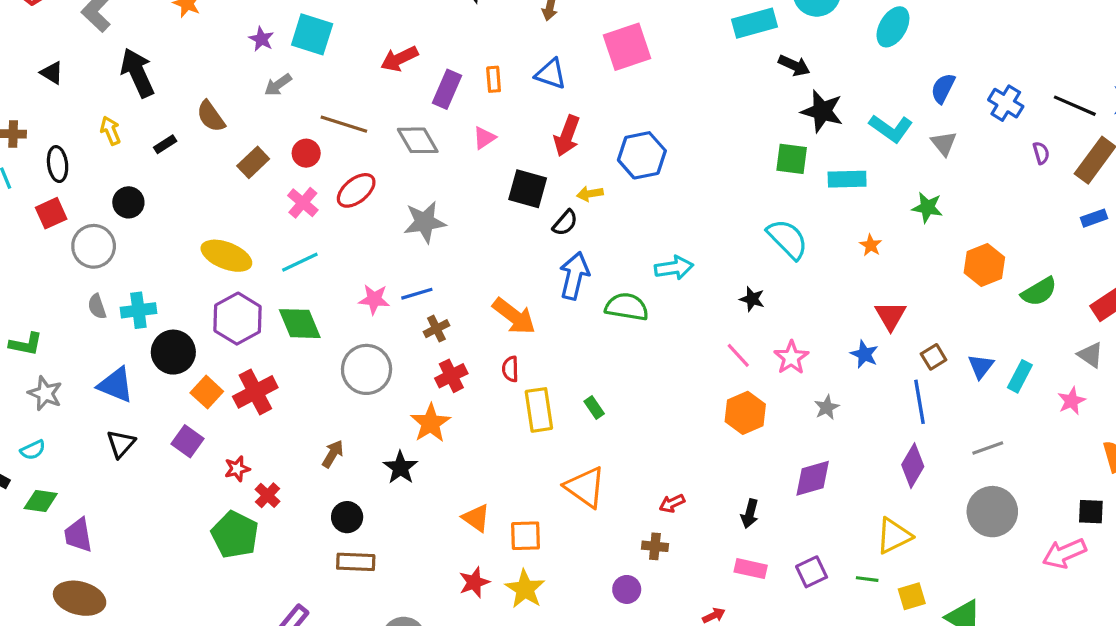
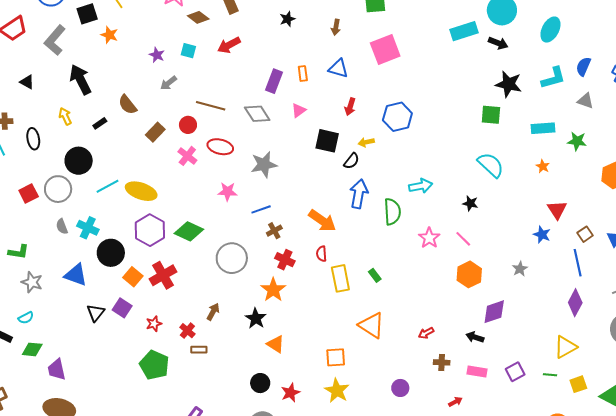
cyan square: (312, 34) -> (188, 51), size x0.6
red arrow: (399, 59) -> (229, 45), moved
black arrow: (794, 66) -> (498, 43), moved
cyan L-shape: (891, 128) -> (553, 78), moved, turned -48
red arrow: (567, 136) -> (350, 107), size x0.7
gray triangle: (944, 143) -> (586, 101), turned -30
cyan rectangle: (847, 179) -> (543, 128), moved
red ellipse: (356, 190) -> (220, 147), turned 55
black circle: (128, 202) -> (79, 161), size x1.4
red square: (51, 213) -> (29, 194), moved
cyan line: (300, 262) -> (107, 186), moved
pink star: (374, 299) -> (227, 192), moved
green semicircle: (627, 307) -> (392, 212), turned 80
cyan cross: (138, 310) -> (88, 228), turned 35
green diamond: (300, 324) -> (189, 231), turned -40
pink star: (791, 358) -> (429, 238), moved
red cross: (451, 376) -> (285, 260), turned -36
black triangle: (121, 444) -> (96, 313), moved
purple diamond: (813, 478) -> (494, 312), moved
red cross: (268, 495) -> (187, 331), moved
black arrow: (750, 514) -> (475, 337), turned 96
black circle: (347, 517) -> (260, 383), moved
orange triangle: (476, 518) -> (276, 344), moved
brown cross: (655, 546) -> (442, 362), moved
brown rectangle: (356, 562) -> (199, 350), moved, size x0.7
red star: (474, 582) -> (290, 393), moved

